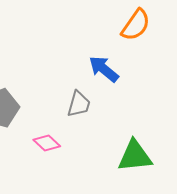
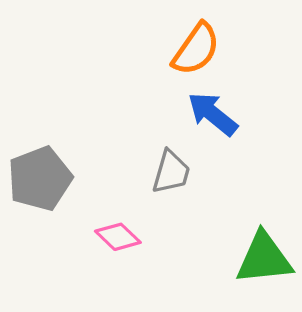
orange semicircle: (136, 25) -> (196, 49), moved

